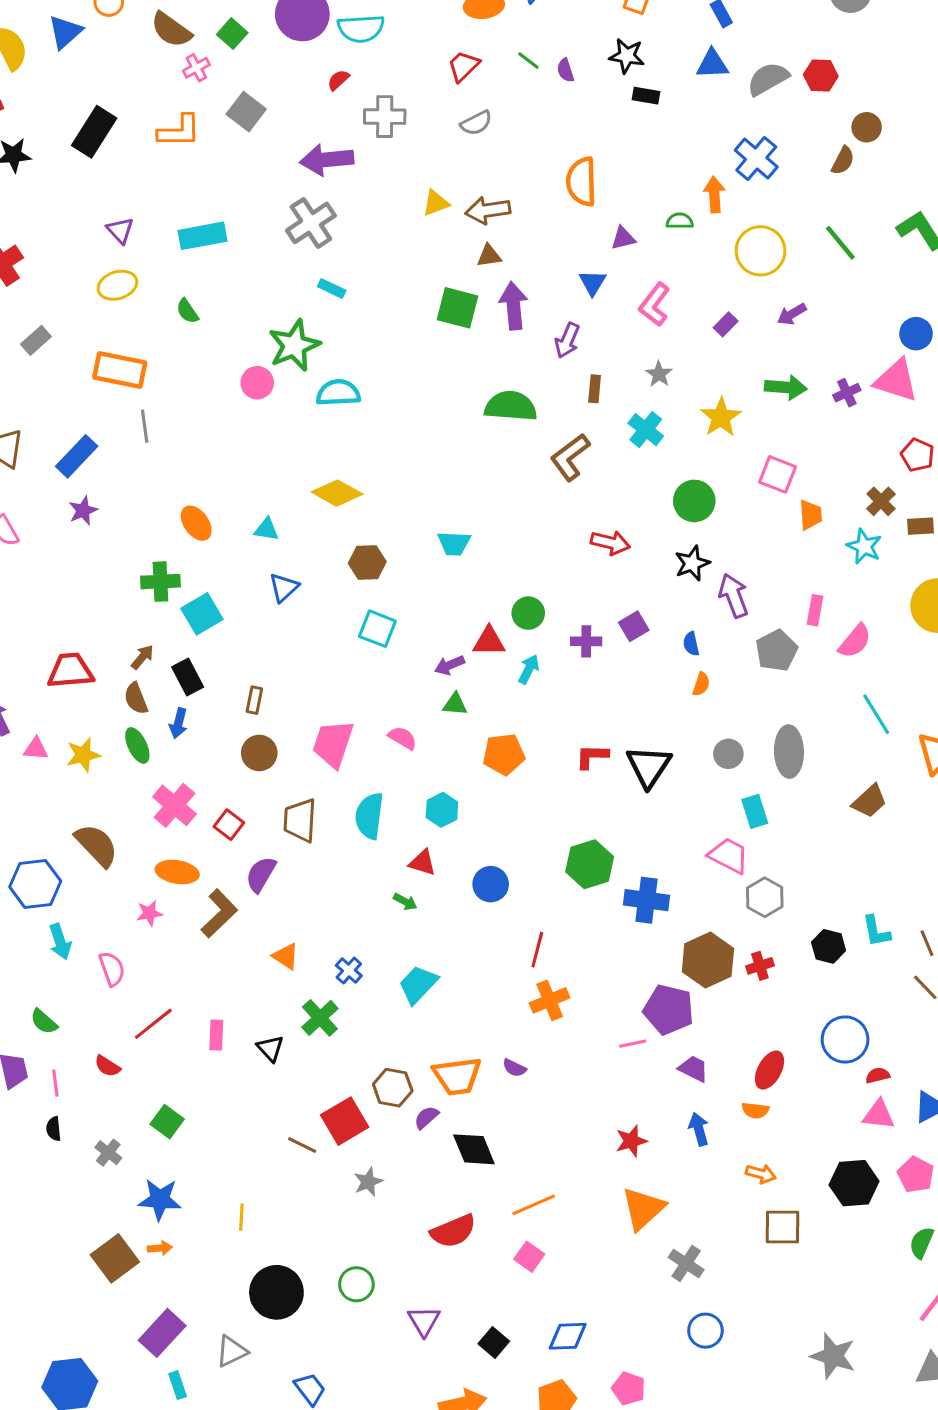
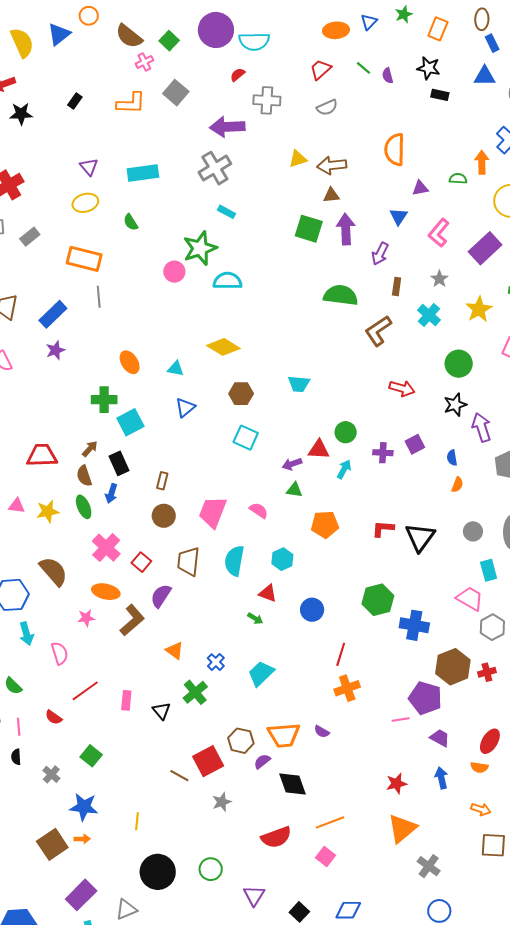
black rectangle: (94, 132) -> (75, 101), size x0.5
purple rectangle: (726, 324) -> (485, 248), size x2.0

